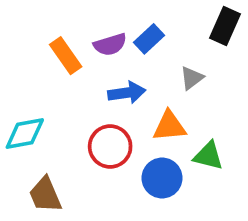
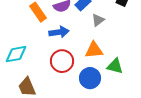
gray triangle: (192, 78) -> (98, 20), moved
blue arrow: (127, 93) -> (59, 32), moved

